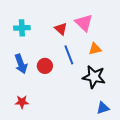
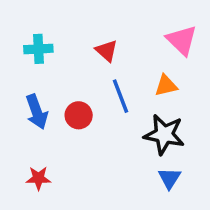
pink triangle: (84, 23) -> (182, 40), moved
blue triangle: (103, 108) -> (169, 178), moved, turned -40

